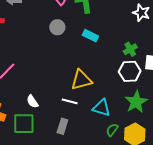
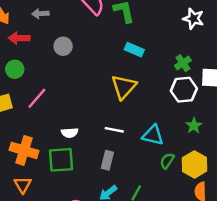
gray circle: (57, 27) -> (63, 46), moved
yellow triangle: (81, 80) -> (124, 87), moved, turned -30
white semicircle: (32, 101) -> (70, 133), turned -56
green star: (136, 102) -> (194, 126), size x0.6

